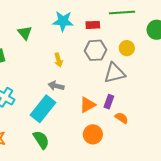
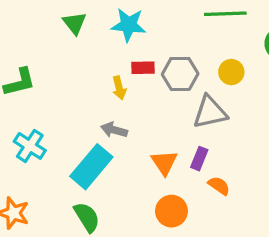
red rectangle: (93, 25) -> (143, 68), moved
green triangle: (25, 33) -> (74, 23), moved
orange triangle: (88, 105) -> (164, 162), turned -36

